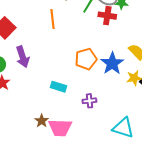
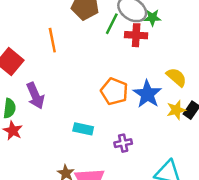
orange line: (52, 19) -> (52, 40), moved
orange pentagon: (86, 59) -> (114, 91), turned -30

